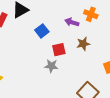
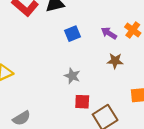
red square: (59, 50) -> (82, 102), moved

